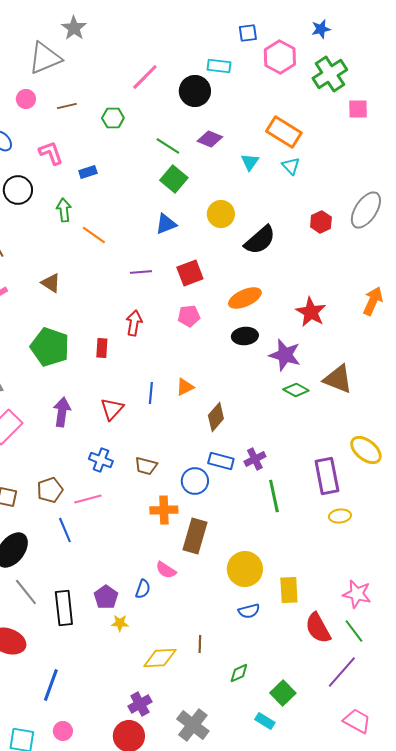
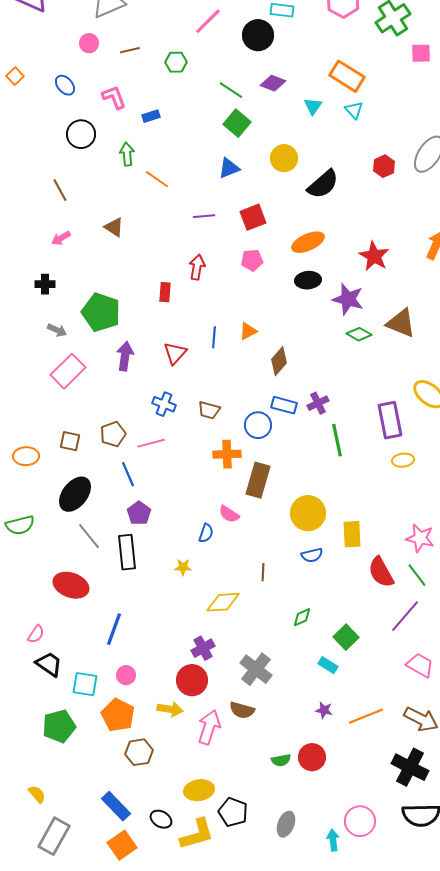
green pentagon: (50, 347) -> (101, 312), moved
purple pentagon: (106, 597) -> (139, 513), moved
brown line: (200, 644) -> (263, 572), moved

